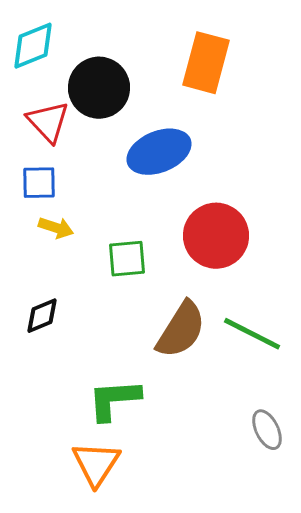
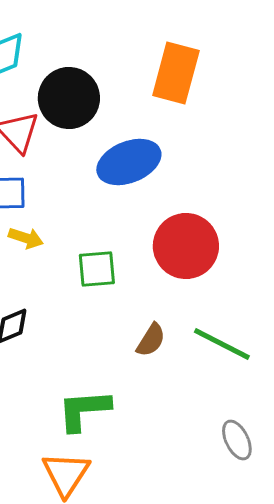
brown semicircle: (181, 330) -> (151, 340), size x0.6

